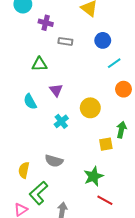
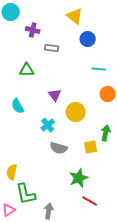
blue circle: (103, 40) -> (88, 39), moved
cyan line: (114, 63) -> (99, 69), turned 40
purple triangle: (56, 90) -> (55, 95), moved
gray semicircle: (54, 161) -> (59, 148), moved
green L-shape: (38, 193) -> (26, 194), turned -60

